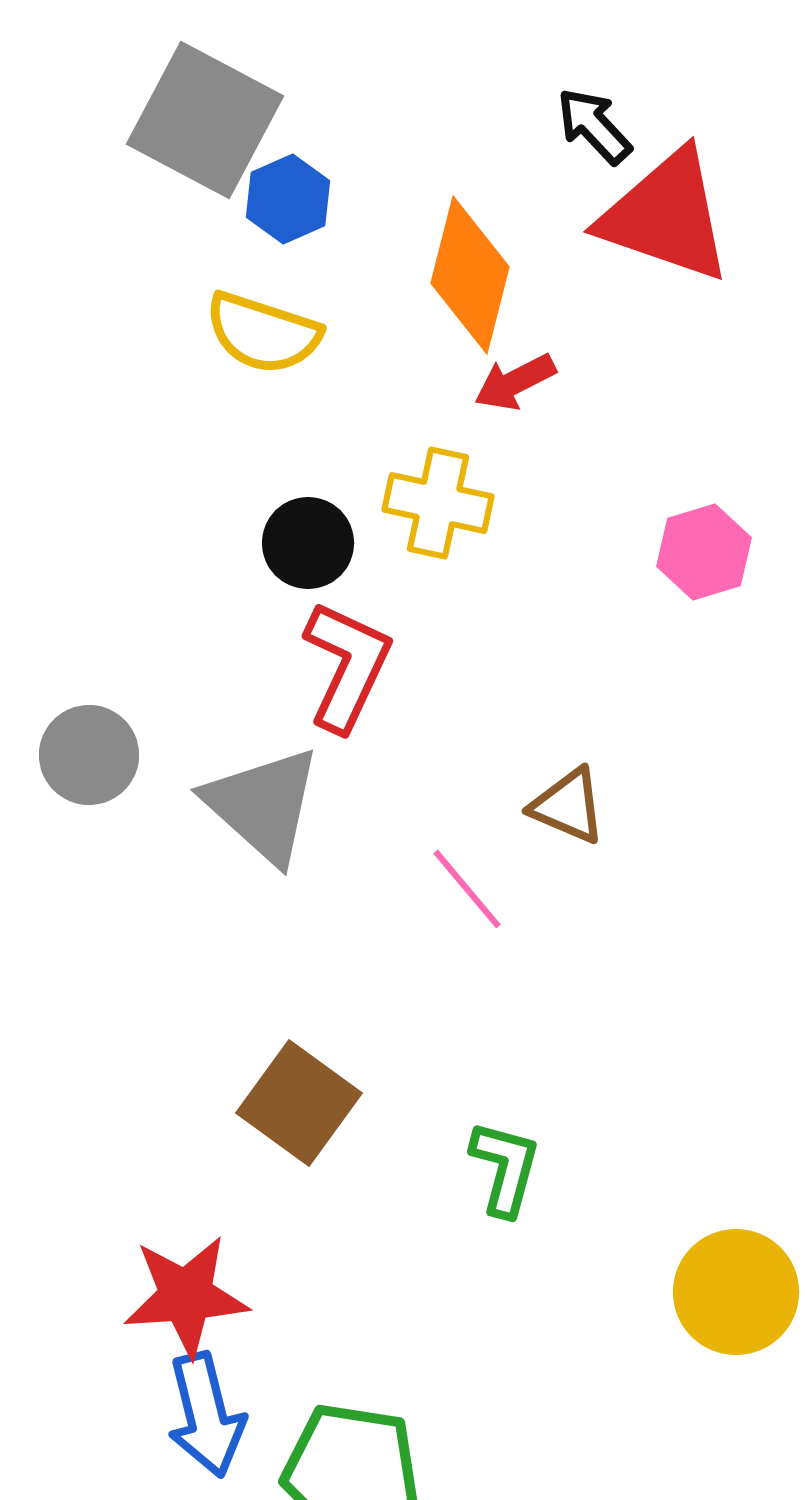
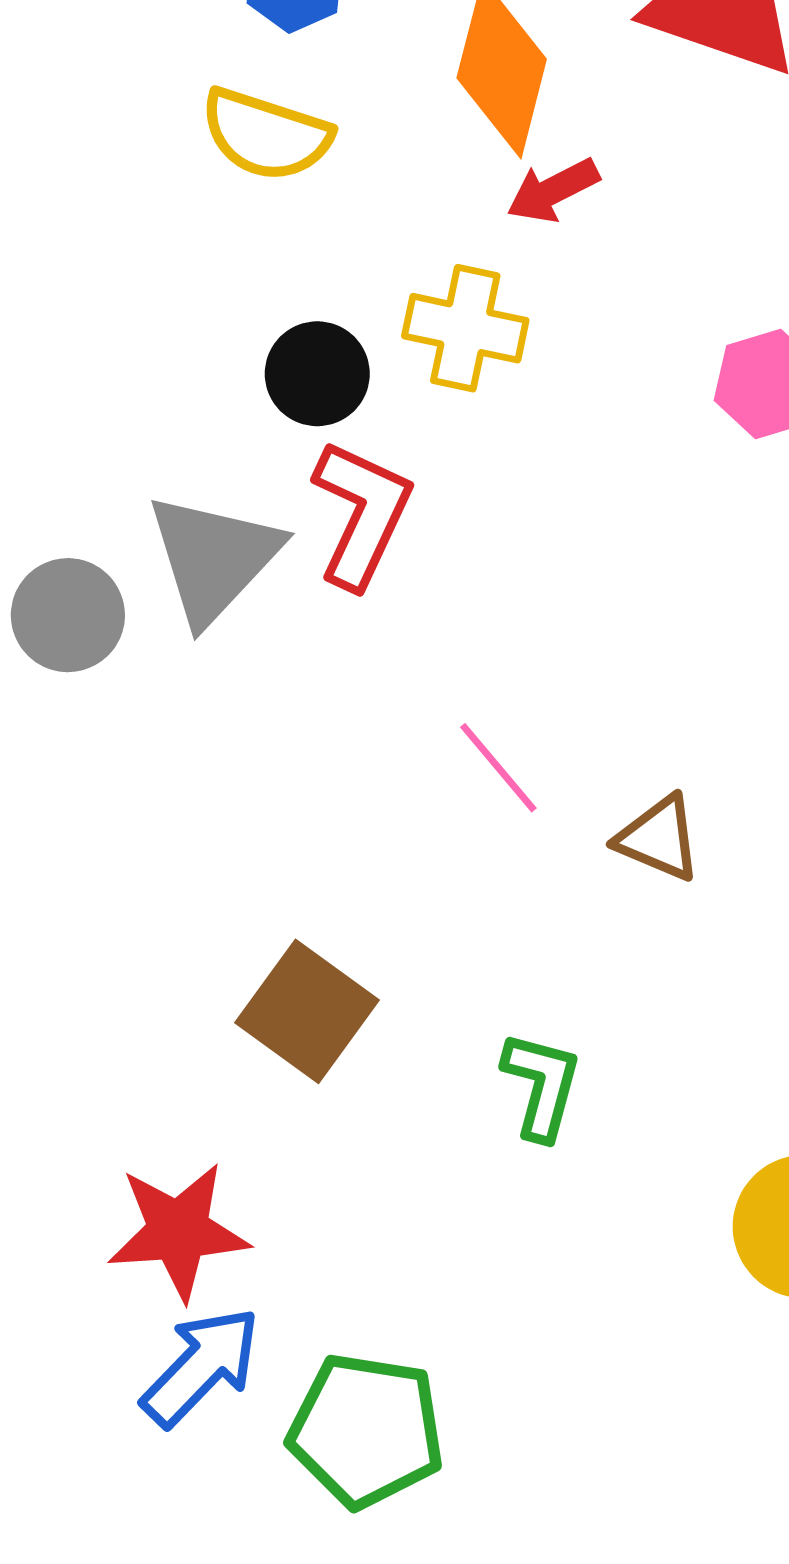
gray triangle: (263, 805) -> (214, 558), moved, turned 31
brown triangle: (568, 806) -> (659, 838), moved
blue arrow: (206, 1415) -> (201, 1367), turned -122

